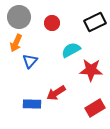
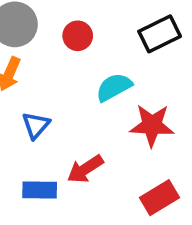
blue triangle: (30, 61) -> (36, 125), moved

